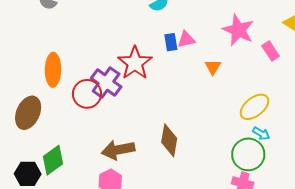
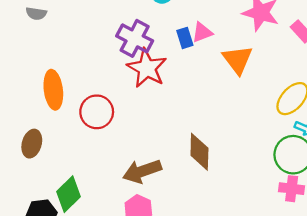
orange triangle: (213, 67) -> (238, 60), size x1.6
purple cross: (106, 83) -> (135, 38), moved
brown ellipse: (28, 113) -> (32, 144), size x0.7

